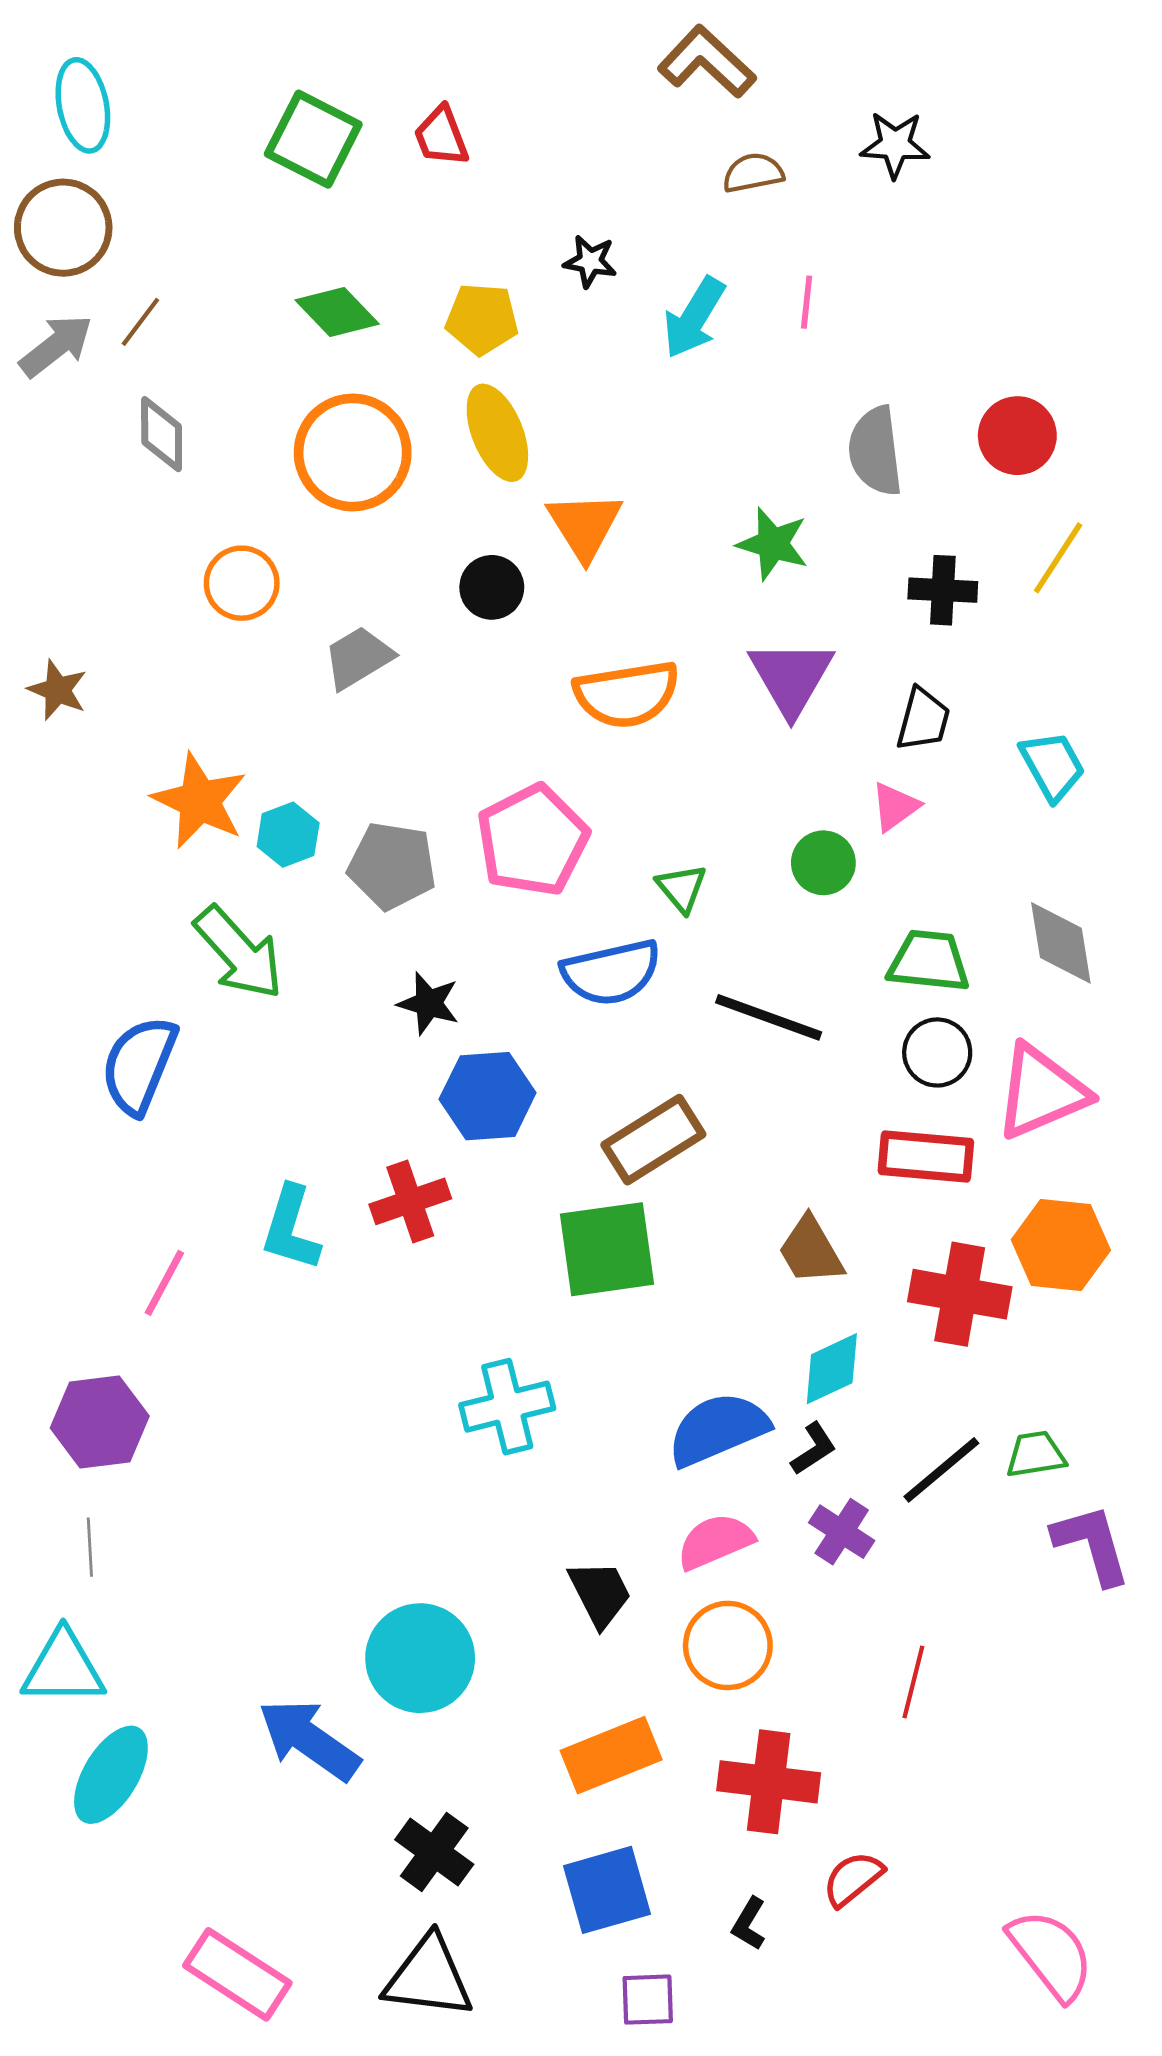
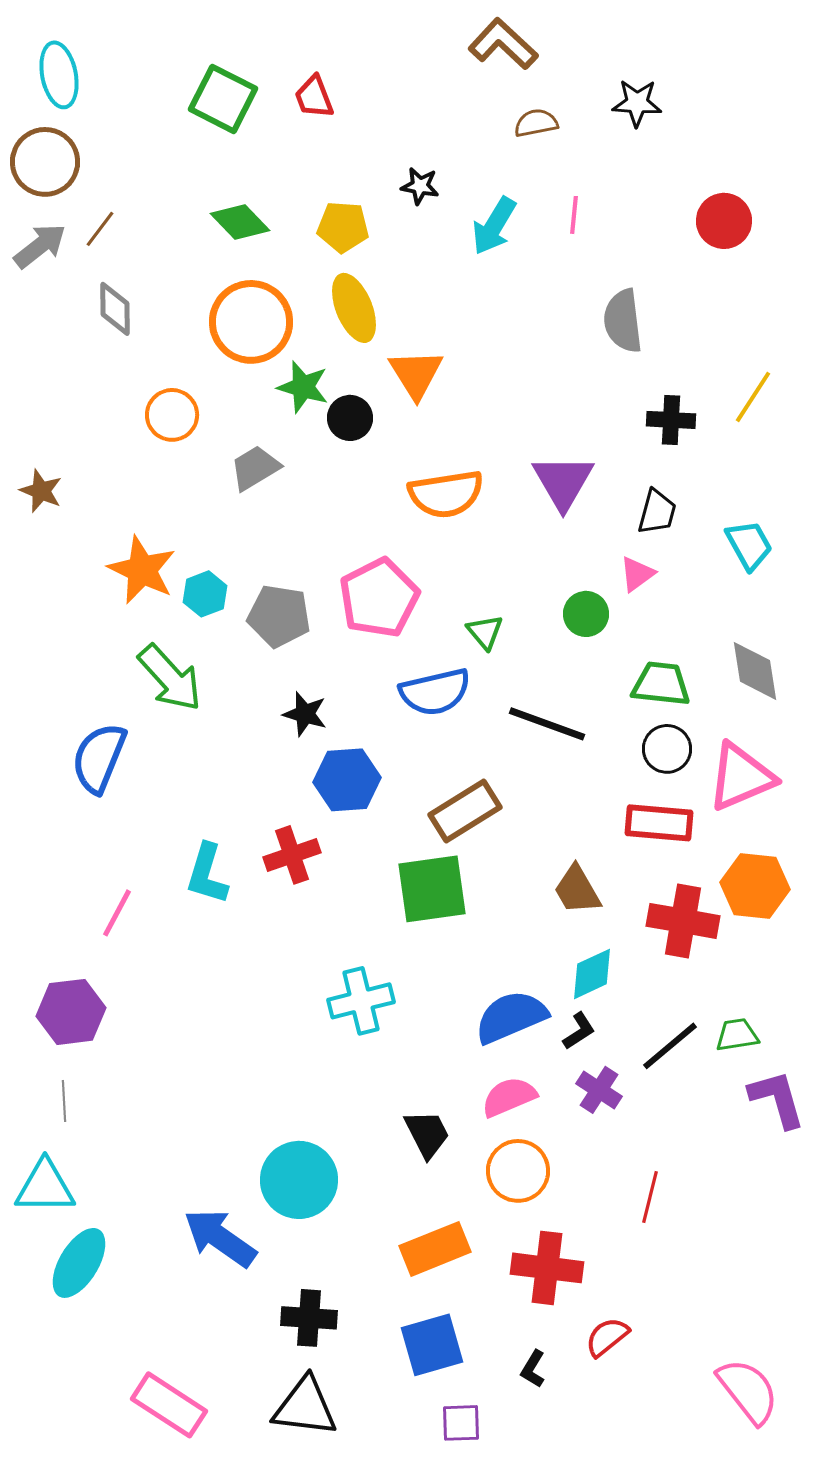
red circle: (1017, 436) -> (724, 221), moved
green star: (773, 544) -> (303, 387), moved
black cross: (434, 1852) -> (309, 1318), turned -32

